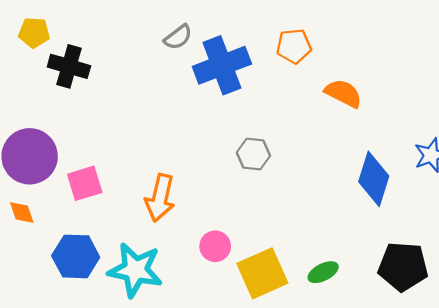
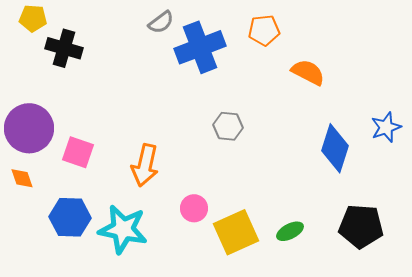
pink square: (85, 183) -> (78, 152), turned 36

